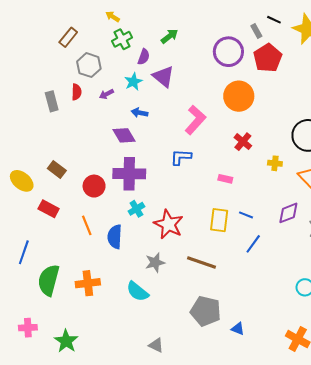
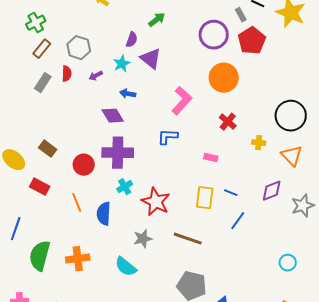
brown rectangle: (68, 37) -> (42, 49), moved
green cross: (122, 39) -> (36, 23), moved
gray rectangle: (52, 101) -> (43, 83), turned 48

